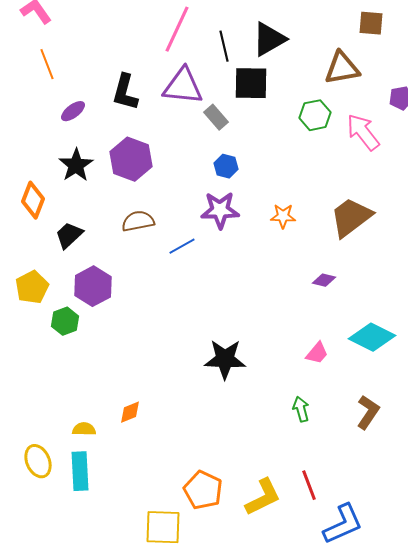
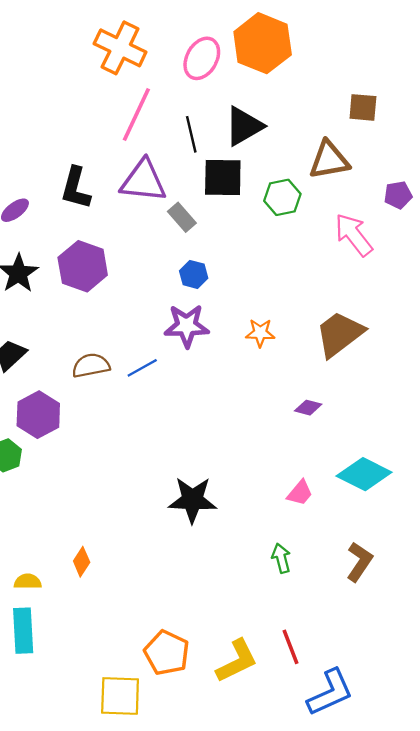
green hexagon: (315, 115) -> (282, 197), moved
brown semicircle: (138, 221) -> (91, 366), moved
orange diamond: (130, 412) -> (82, 562), turned -35

